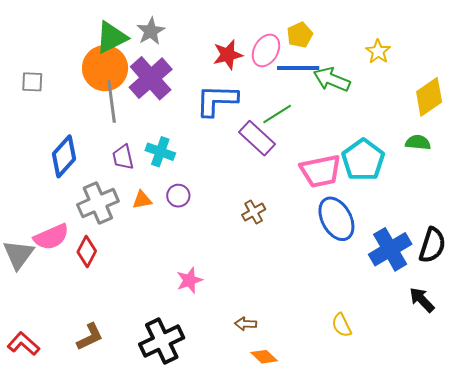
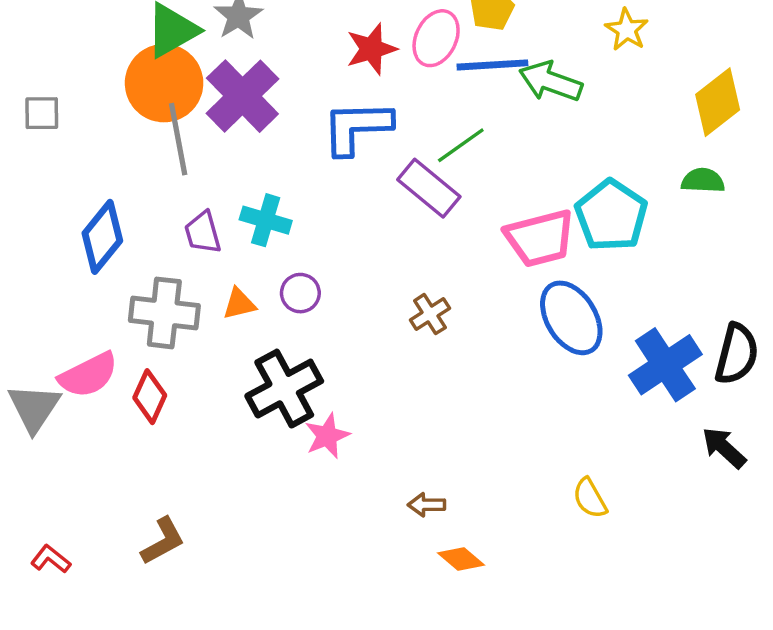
gray cross: (98, 203) -> (164, 313), turned 33
black cross: (162, 341) -> (284, 389), moved
red L-shape: (23, 344) -> (51, 559), size x0.7

